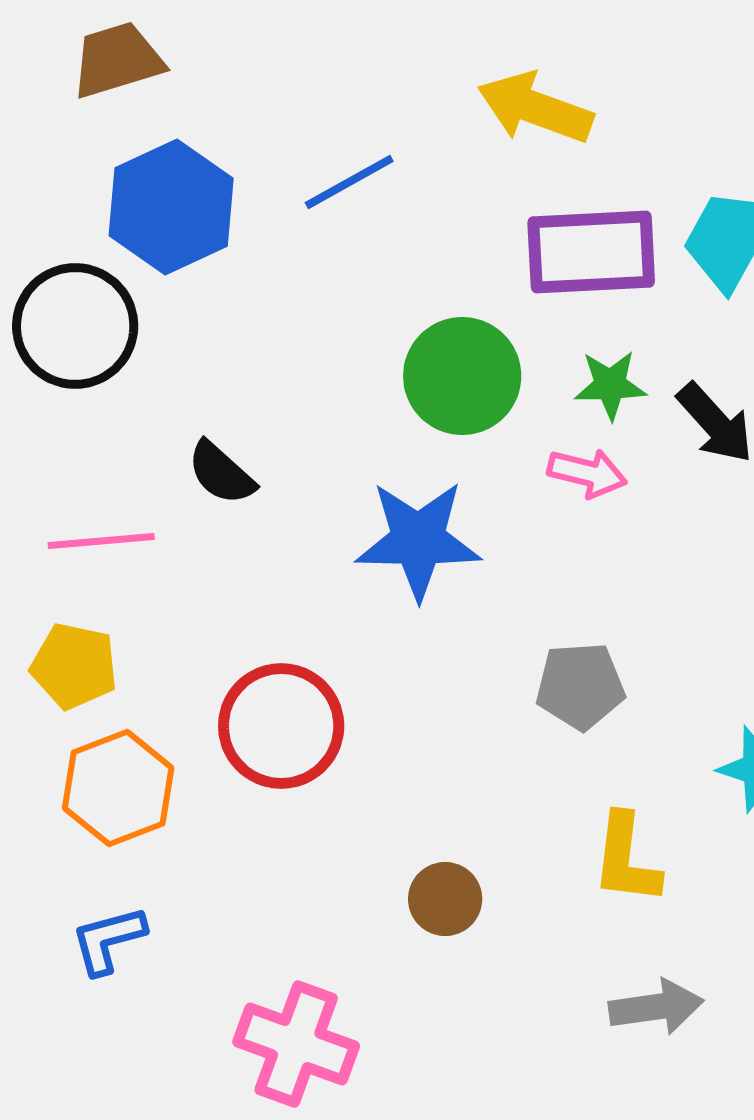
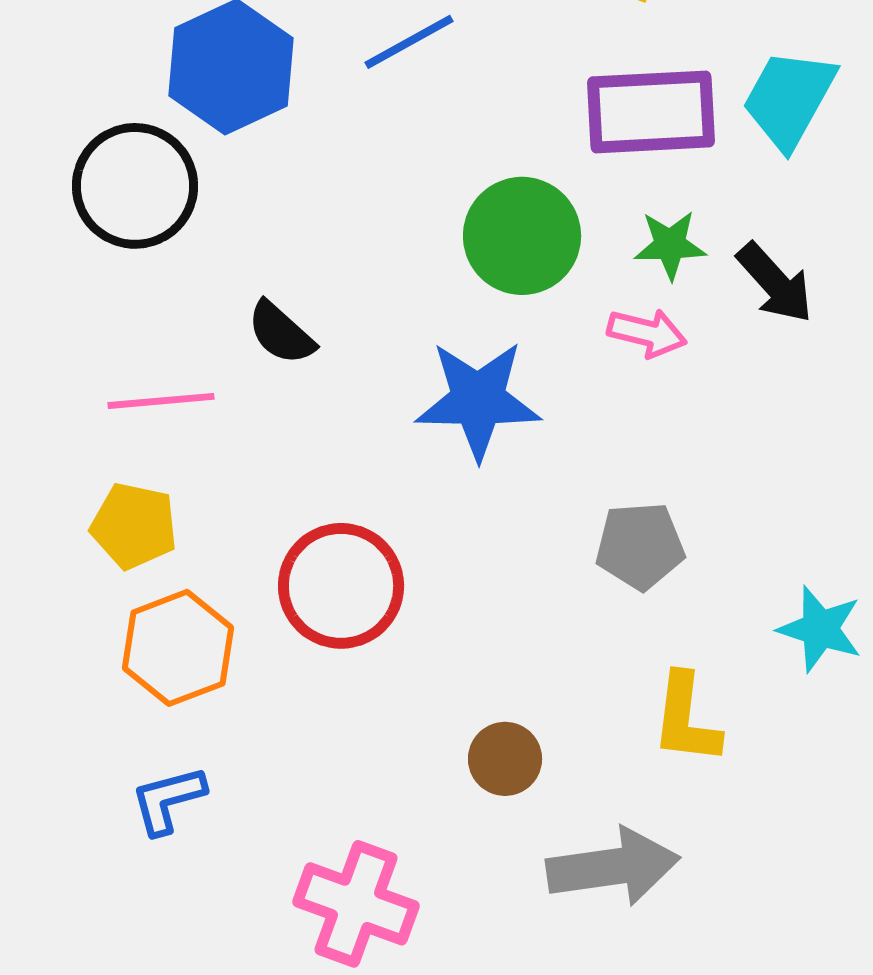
gray arrow: (656, 1007) -> (613, 867), moved, size x1.4

